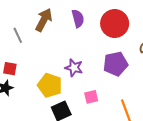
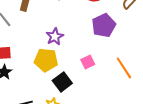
purple star: (74, 68) -> (55, 37), moved, turned -30

